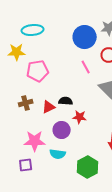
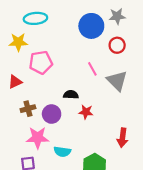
pink line: (86, 67) -> (92, 69), moved
brown cross: (26, 103) -> (28, 109), moved
red triangle: (49, 107) -> (15, 82), moved
purple circle: (62, 130) -> (52, 114), moved

